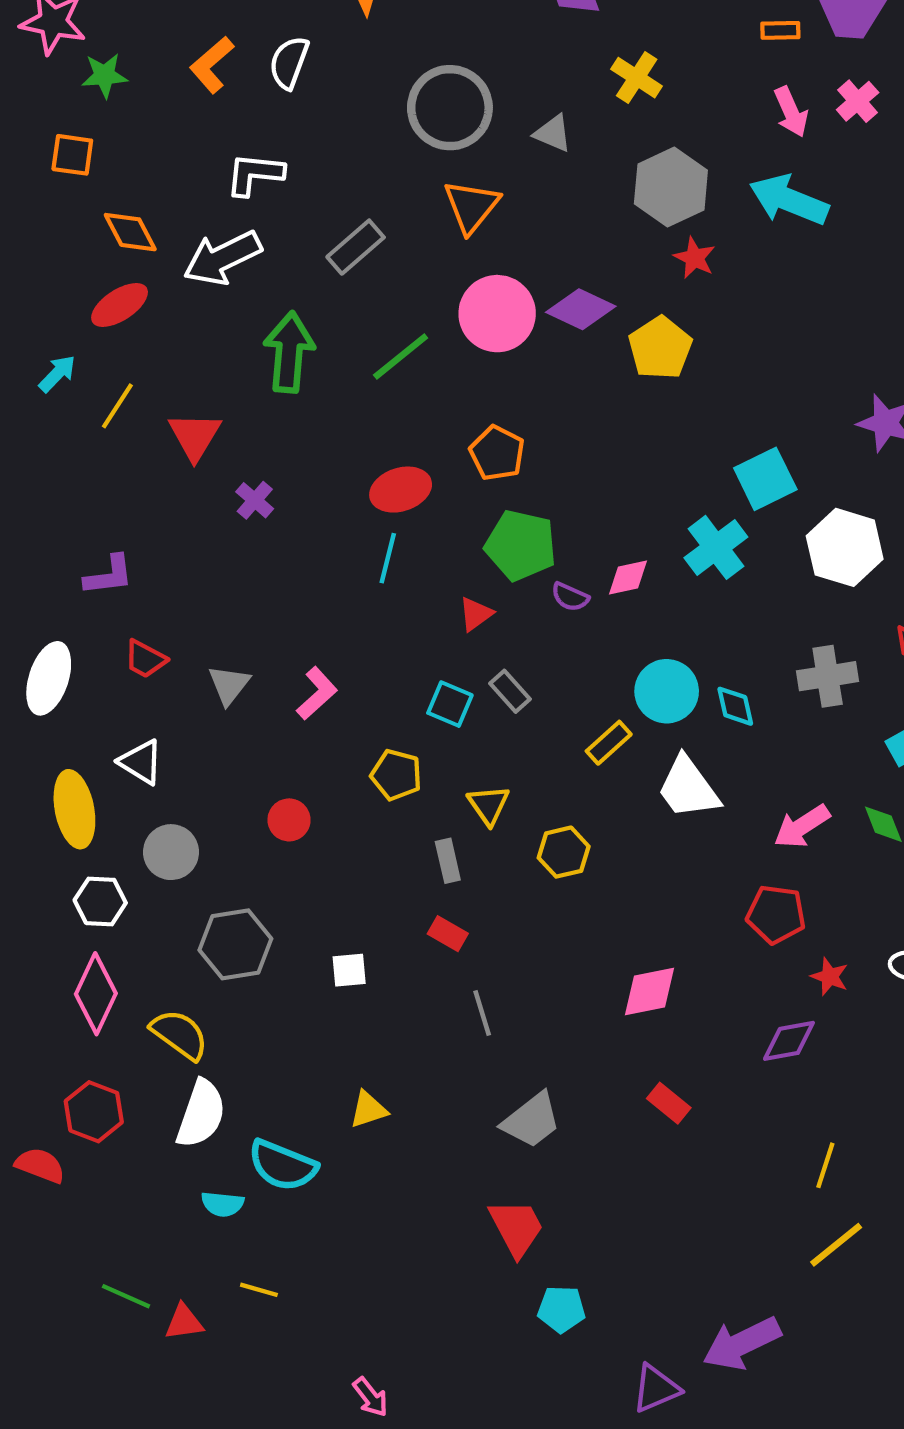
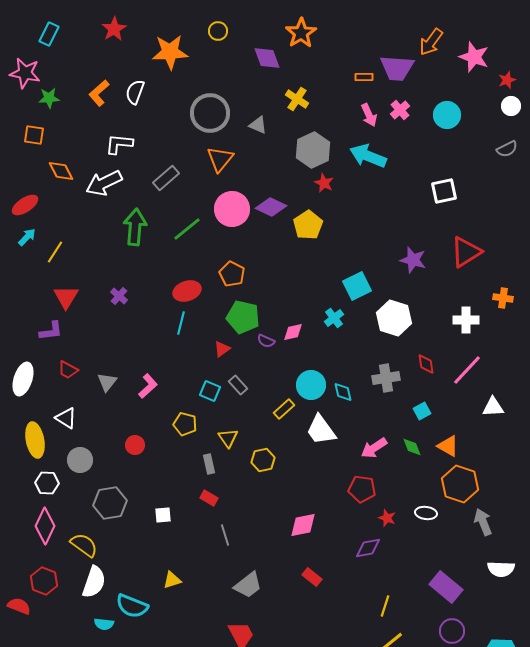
red ellipse: (120, 305) -> (25, 205), moved
red triangle: (195, 436) -> (66, 297), moved
cyan cross: (716, 547) -> (334, 318), size x0.7

